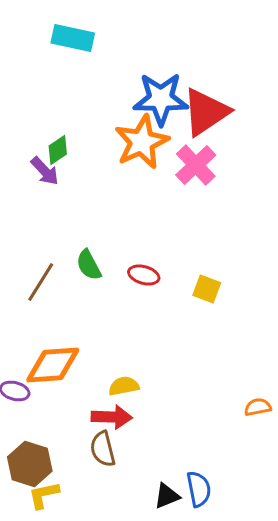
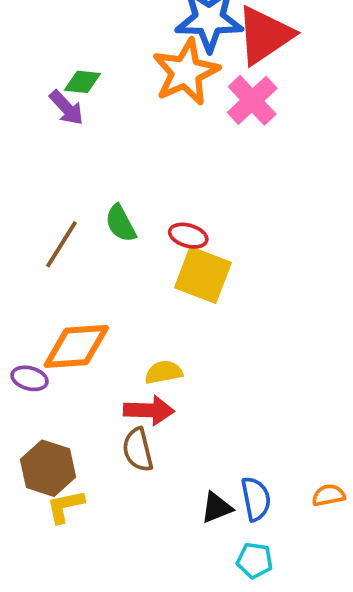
green diamond: (58, 150) -> (82, 82), turned 40
yellow square: (207, 289) -> (203, 275), moved, size x1.6
orange semicircle: (258, 407) -> (328, 495), moved

